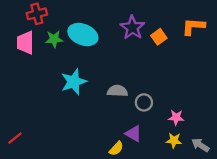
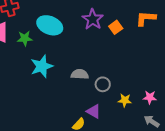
green star: (54, 39) -> (25, 38), moved
pink star: (176, 117) -> (150, 97), moved
yellow star: (174, 140) -> (125, 100), moved

